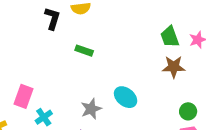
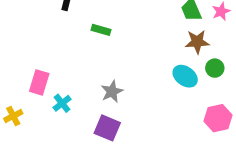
cyan ellipse: (126, 97) -> (185, 76), moved
green circle: (188, 111) -> (215, 68), moved

